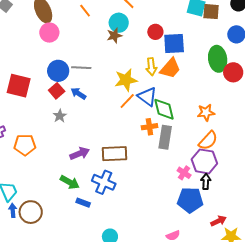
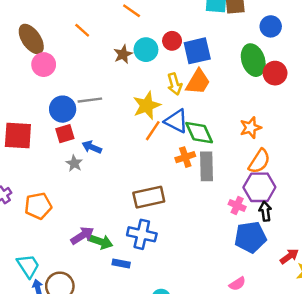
cyan circle: (119, 23) -> (146, 50), moved
red square: (57, 91) -> (65, 134), turned 35
blue arrow: (78, 93) -> (92, 147), moved
purple arrow: (80, 154) -> (82, 236), moved

